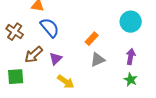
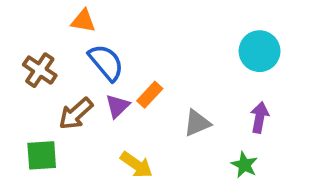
orange rectangle: (92, 39) -> (150, 95), moved
purple triangle: (56, 59) -> (117, 106), moved
green star: (131, 80) -> (244, 165), moved

